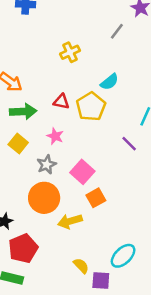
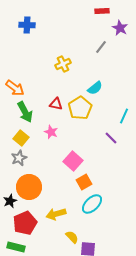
green arrow: (23, 111) -> (25, 112), turned 65
gray star: (47, 165) -> (19, 158), moved
orange circle: (44, 198) -> (29, 187), moved
yellow arrow: (70, 221) -> (56, 214), moved
cyan ellipse: (123, 256) -> (92, 204), moved

